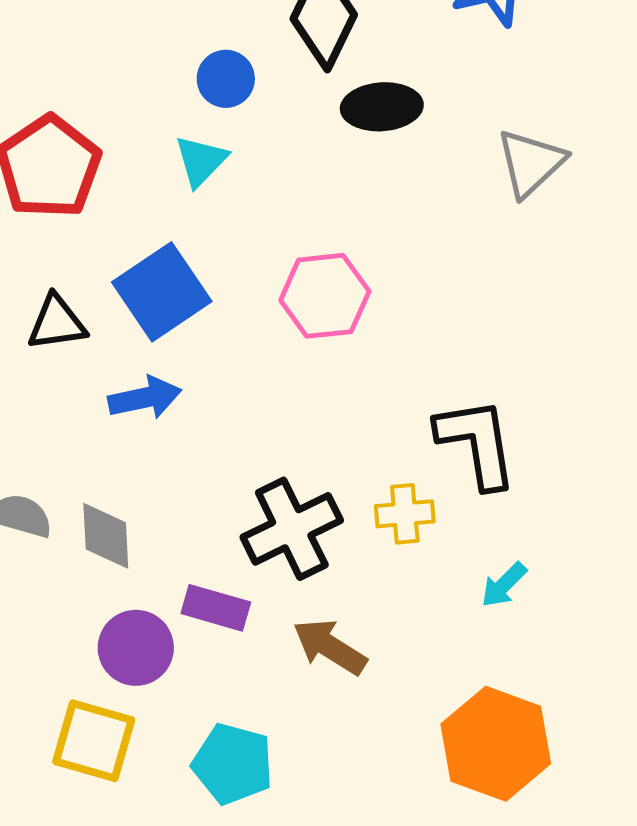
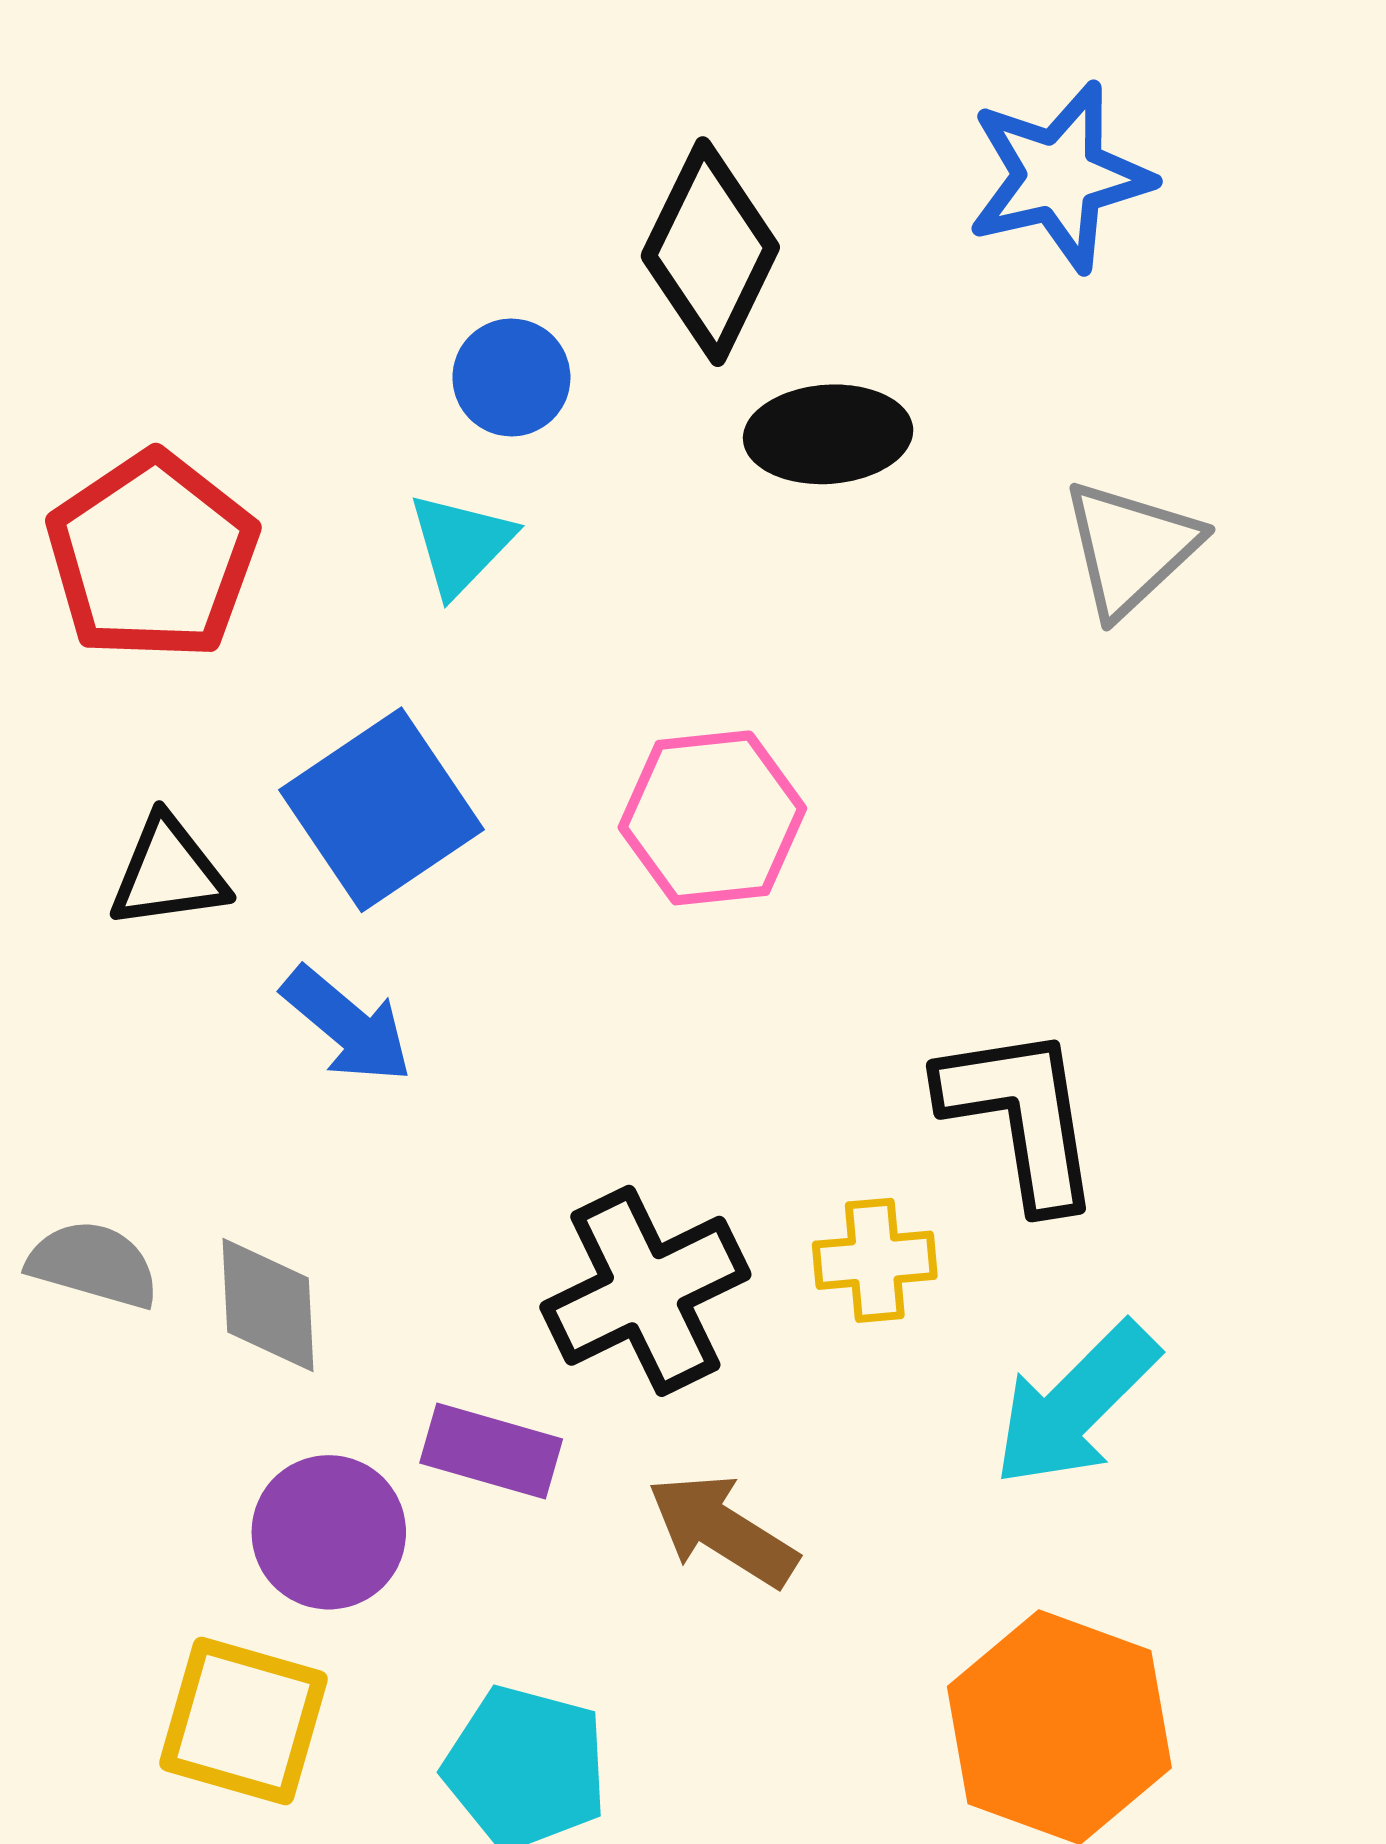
blue arrow: (145, 398) -> (347, 1025), turned 52
cyan arrow: (504, 585) -> (1076, 1404), size x1.8

